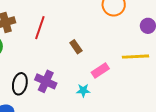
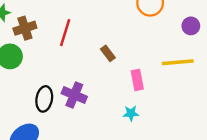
pink rectangle: (100, 70) -> (137, 80), turned -66
cyan star: (83, 90) -> (131, 113), moved

